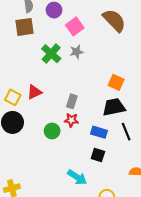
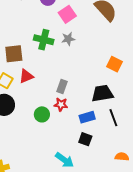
brown square: (25, 27) -> (14, 54), moved
green cross: (51, 54) -> (44, 40), turned -30
orange square: (116, 82) -> (115, 64), moved
blue rectangle: (99, 132) -> (87, 117), turned -35

